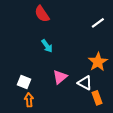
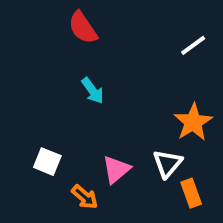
pink triangle: (60, 77) -> (116, 169), moved
white triangle: (85, 83) -> (167, 164), turned 42
orange arrow: (29, 100) -> (85, 197), moved, turned 136

